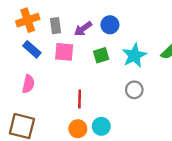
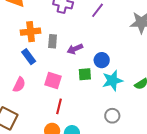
blue circle: (110, 25) -> (102, 60), moved
pink square: (64, 52) -> (53, 81), moved
gray circle: (134, 90) -> (112, 116), moved

